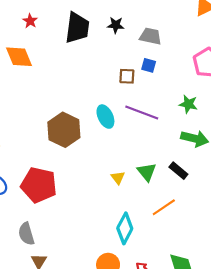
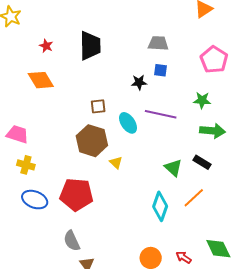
black star: (116, 25) -> (139, 82), moved
brown square: (127, 76) -> (98, 106), moved
yellow triangle: (118, 178) -> (116, 163), moved
cyan diamond: (125, 228) -> (160, 206), moved

